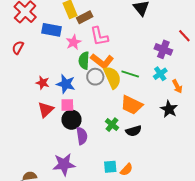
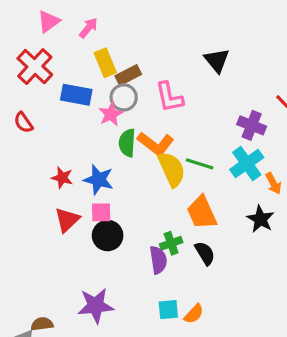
pink L-shape: (99, 36) -> (169, 97), moved
red semicircle: (18, 48) -> (23, 122), turned -64
cyan cross: (160, 74) -> (247, 163), size x1.5
gray circle: (95, 77) -> (124, 97), moved
orange trapezoid: (132, 105) -> (202, 213), turned 40
green cross: (112, 125) -> (171, 243), turned 32
black semicircle: (134, 131) -> (205, 253), turned -105
purple semicircle: (82, 136) -> (158, 260), moved

